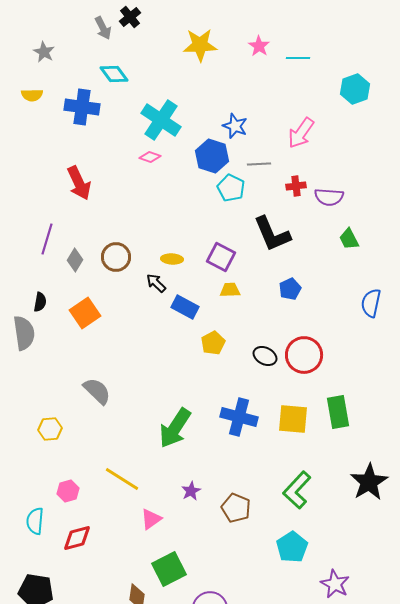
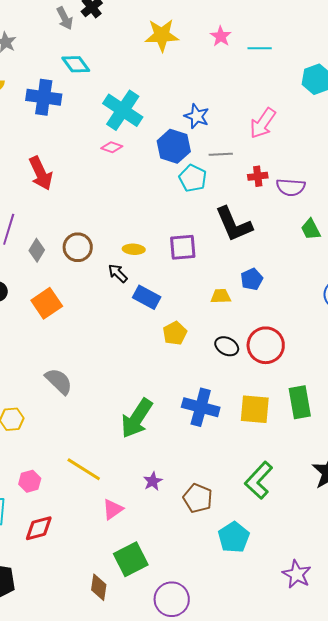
purple square: (221, 257) -> (183, 247), turned -32
yellow trapezoid: (230, 290) -> (221, 296), moved
cyan pentagon: (292, 547) -> (234, 537), moved

